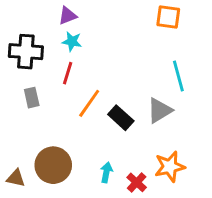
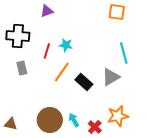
cyan star: (72, 41) -> (66, 45), moved
brown circle: (53, 165) -> (50, 120), moved
cyan arrow: (106, 172) -> (74, 120), turned -40

